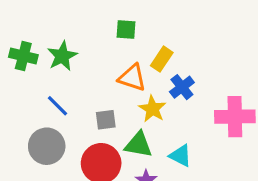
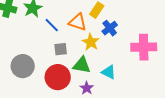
blue line: (58, 106) -> (52, 25), moved

